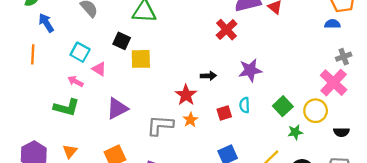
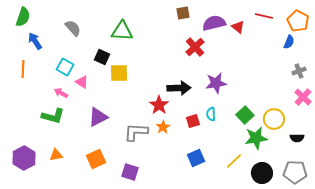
blue semicircle: (332, 24) -> (289, 42), turned 112
black arrow: (208, 76) -> (179, 88), size x1.6
pink cross: (334, 83) -> (303, 97), moved, size x0.7
green star: (295, 132) -> (256, 138), size x1.6
orange triangle: (70, 151) -> (56, 155), turned 40

